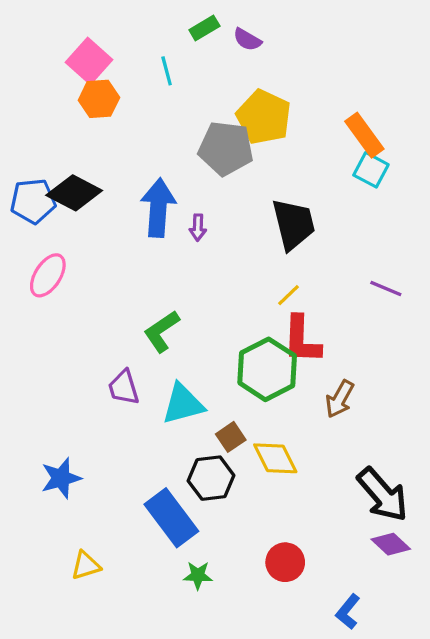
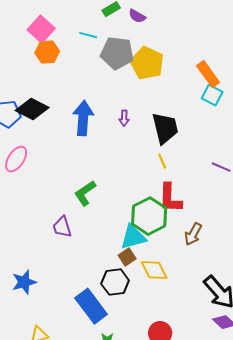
cyan line: (167, 71) -> (88, 35), turned -60
gray pentagon: (226, 148) -> (117, 53), moved
purple arrow: (198, 228) -> (124, 118), moved
yellow line: (289, 295) -> (162, 161), moved, turned -70
cyan triangle: (183, 404) -> (133, 237), moved

